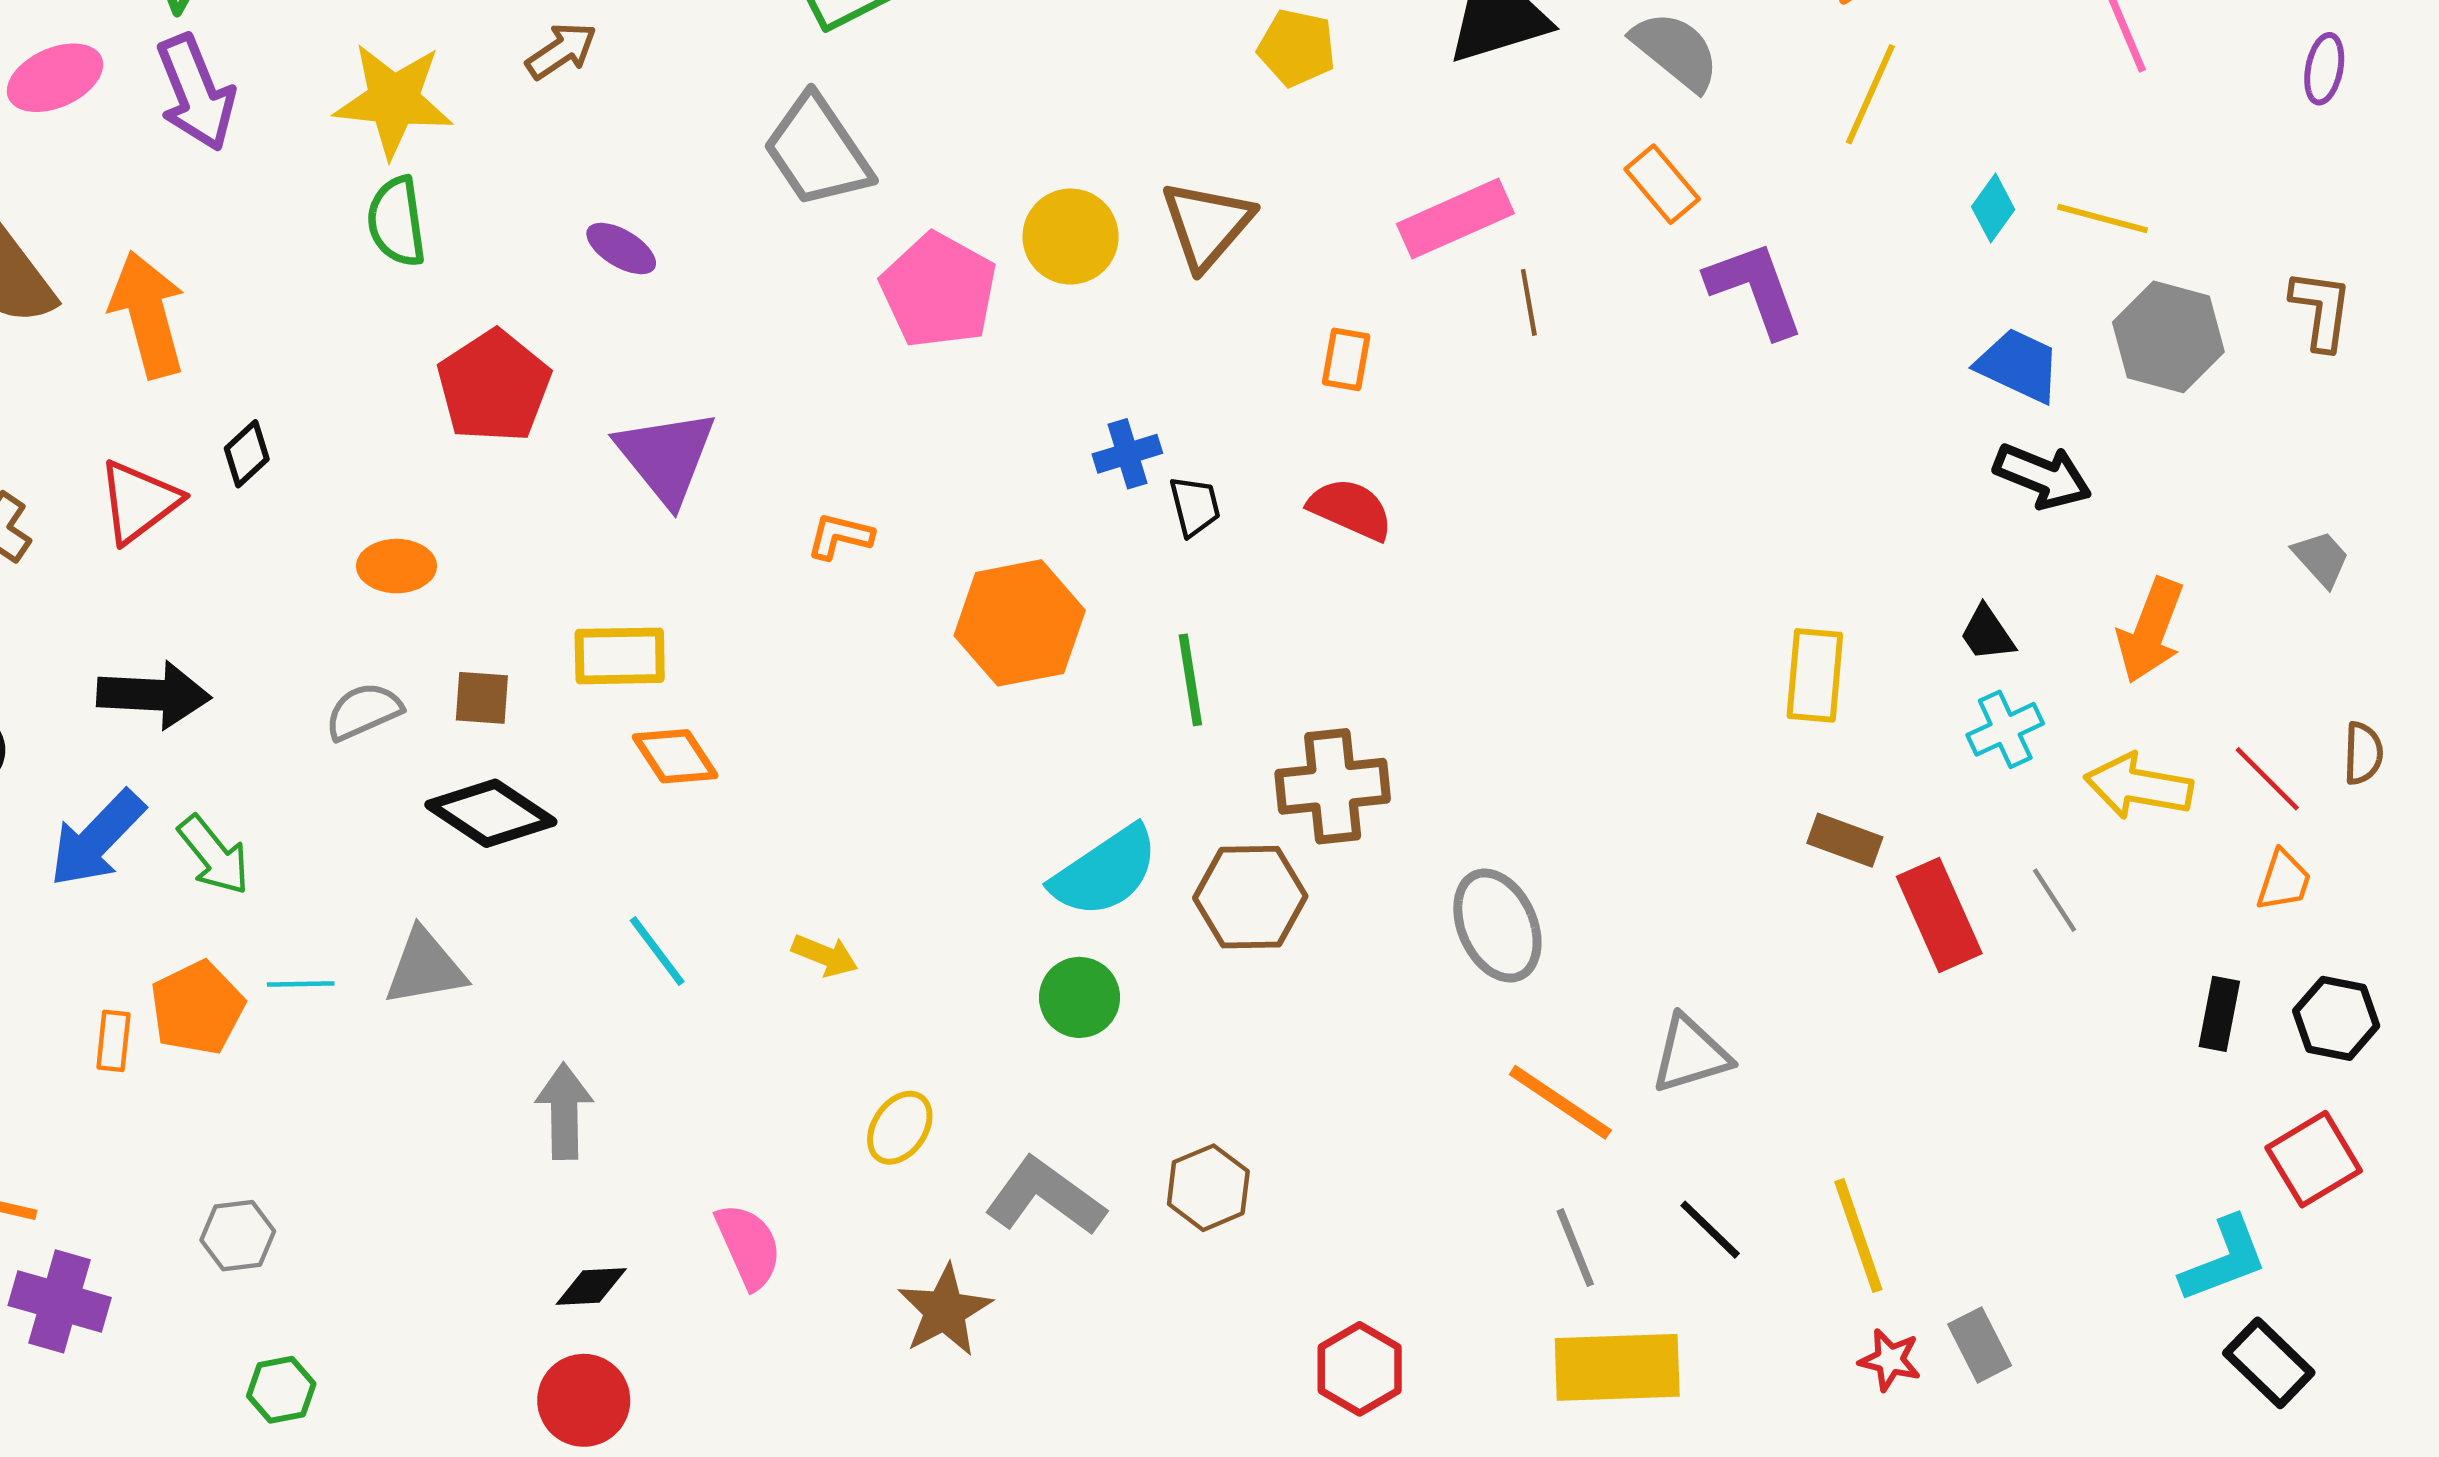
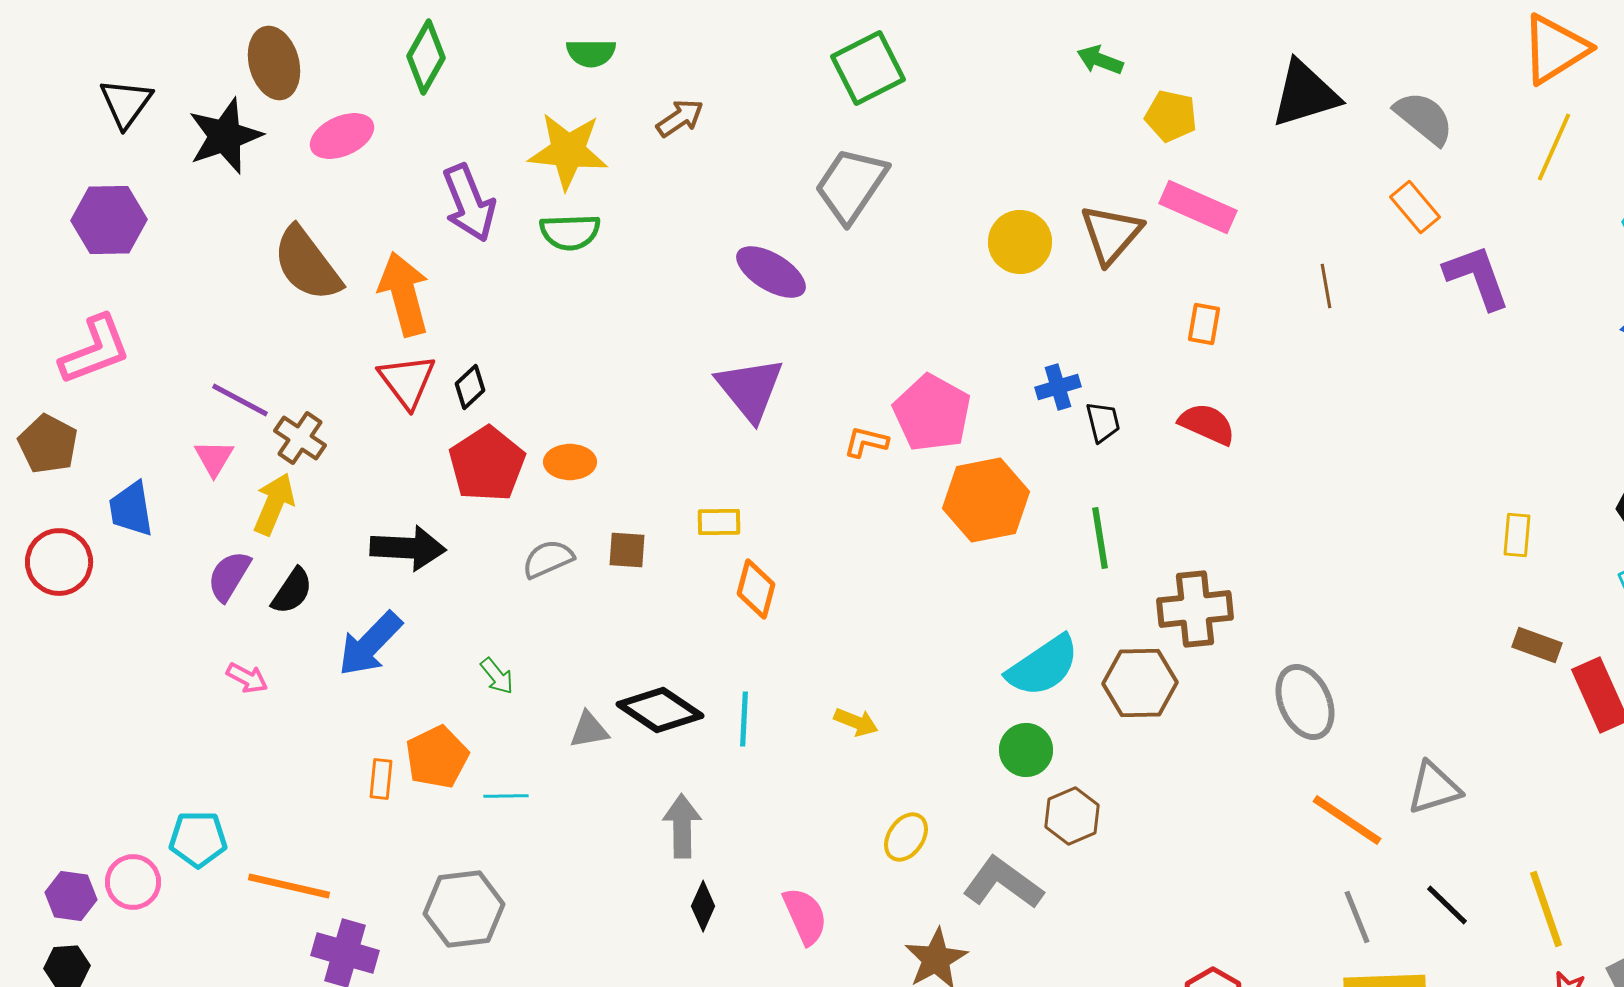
purple arrow: (196, 93) -> (469, 203), moved
gray trapezoid: (817, 151) -> (851, 185), turned 68
pink rectangle: (1455, 219) -> (1198, 207), moved, turned 48
green semicircle: (397, 222) -> (570, 232), turned -84
purple ellipse: (621, 249) -> (771, 272), moved, size x1.5
pink pentagon: (939, 290) -> (932, 413), moved
red pentagon: (494, 386) -> (487, 464), moved
red triangle: (139, 502) -> (407, 381), moved, turned -30
yellow rectangle: (620, 656) -> (719, 522), size x0.7
yellow rectangle: (1815, 675) -> (1517, 535), size x0.7
orange diamond: (675, 756) -> (756, 589), turned 48
black diamond: (491, 813) -> (660, 710), moved
green arrow: (214, 855) -> (497, 676), moved, size x0.7
cyan line: (657, 951) -> (744, 719), turned 40
gray triangle: (425, 967) -> (589, 730), size x0.7
cyan line: (301, 984) -> (506, 796), moved
brown hexagon: (1208, 1188) -> (1072, 816), moved
gray hexagon: (238, 1236) -> (464, 909), size x1.6
black diamond: (591, 1286) -> (703, 906), moved, turned -63

